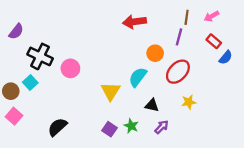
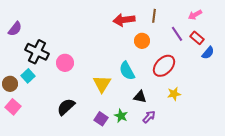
brown line: (187, 17) -> (154, 16), moved
purple line: (179, 37) -> (177, 34), moved, turned -49
orange circle: (155, 53) -> (142, 41), moved
cyan semicircle: (138, 77) -> (127, 71), turned -66
black semicircle: (57, 127) -> (66, 107), moved

